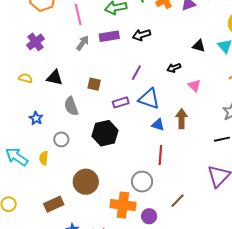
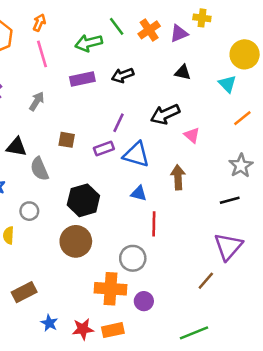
gray arrow: (83, 43) -> (37, 101), moved
black triangle: (199, 46) -> (183, 72), moved
black arrow: (174, 68) -> (165, 114), size x1.6
black triangle: (55, 78) -> (16, 147), moved
purple rectangle: (121, 102) -> (104, 149), moved
blue triangle: (158, 125) -> (139, 193), moved
brown circle: (86, 182) -> (76, 241), moved
brown line: (178, 201) -> (206, 281), moved

